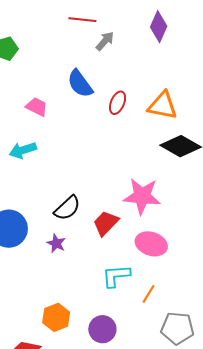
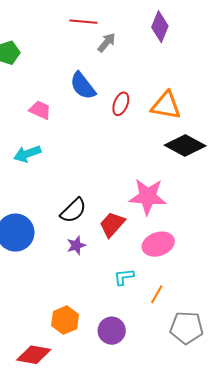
purple star: (56, 243) -> (76, 245), moved, turned 30
pink ellipse: (151, 244) -> (158, 244), turned -36
cyan L-shape: (116, 276) -> (124, 277), size x0.7

